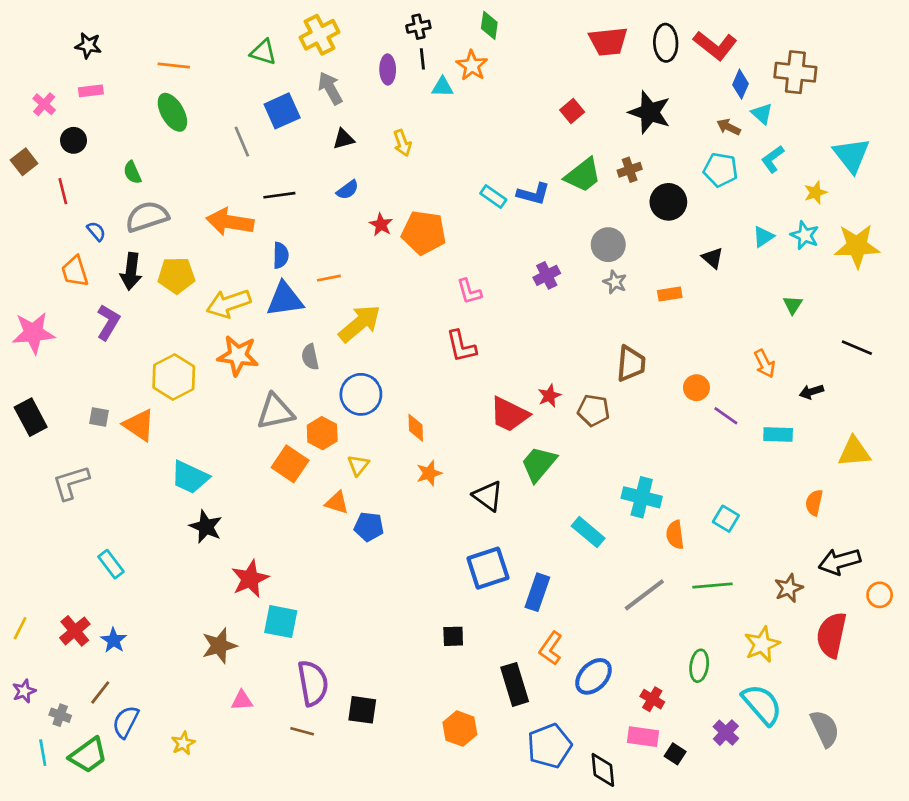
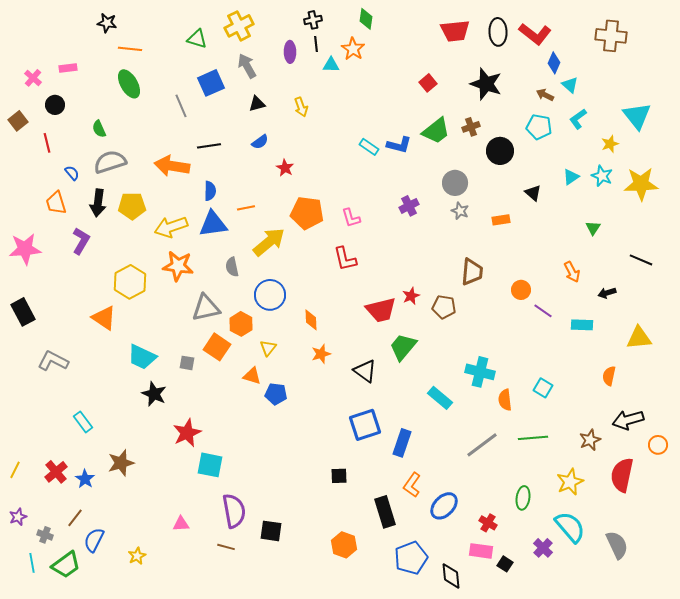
black star: (88, 45) -> (107, 23), moved
brown cross: (795, 72) -> (611, 36), moved
orange pentagon: (424, 233) -> (307, 213), moved
red trapezoid: (509, 414) -> (381, 310), turned -40
gray square: (99, 417) -> (187, 363), moved
gray L-shape: (71, 483) -> (53, 361), turned 44
brown star: (219, 646) -> (121, 463), moved

